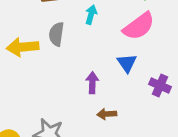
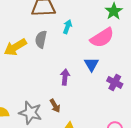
yellow arrow: (23, 47) -> (15, 47), turned -30
brown arrow: (107, 114) -> (55, 106), moved, turned -120

